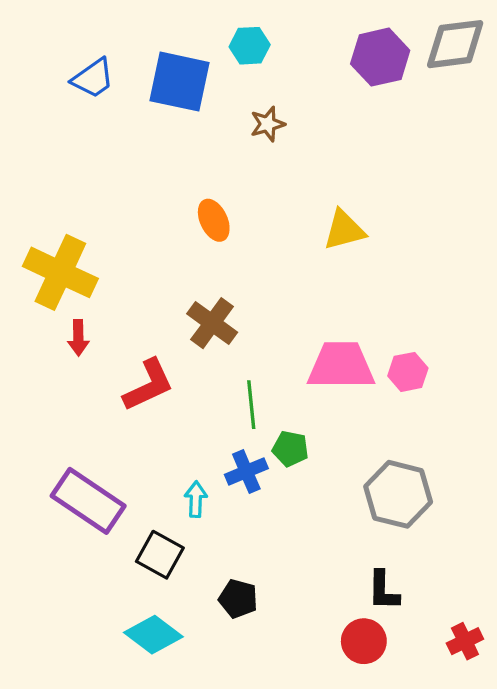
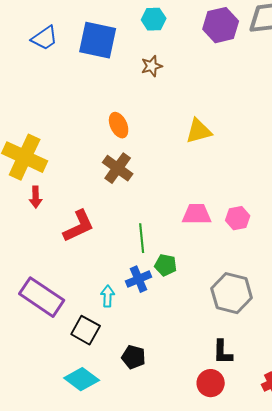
cyan hexagon: (250, 46) -> (154, 19), moved
brown cross: (212, 323) -> (118, 168), moved
pink trapezoid: (341, 365) -> (197, 214), size x0.7

